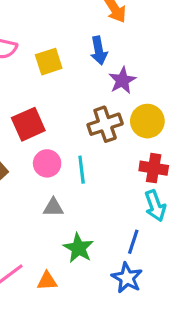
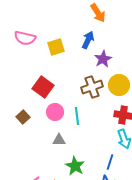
blue arrow: (99, 51) -> (88, 40), turned -144
red square: (28, 124) -> (43, 87), turned -30

